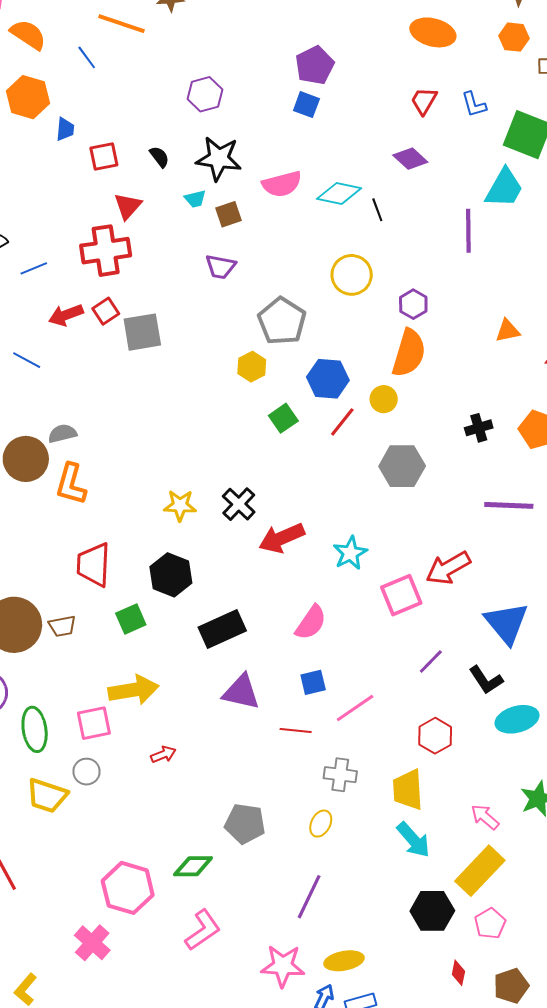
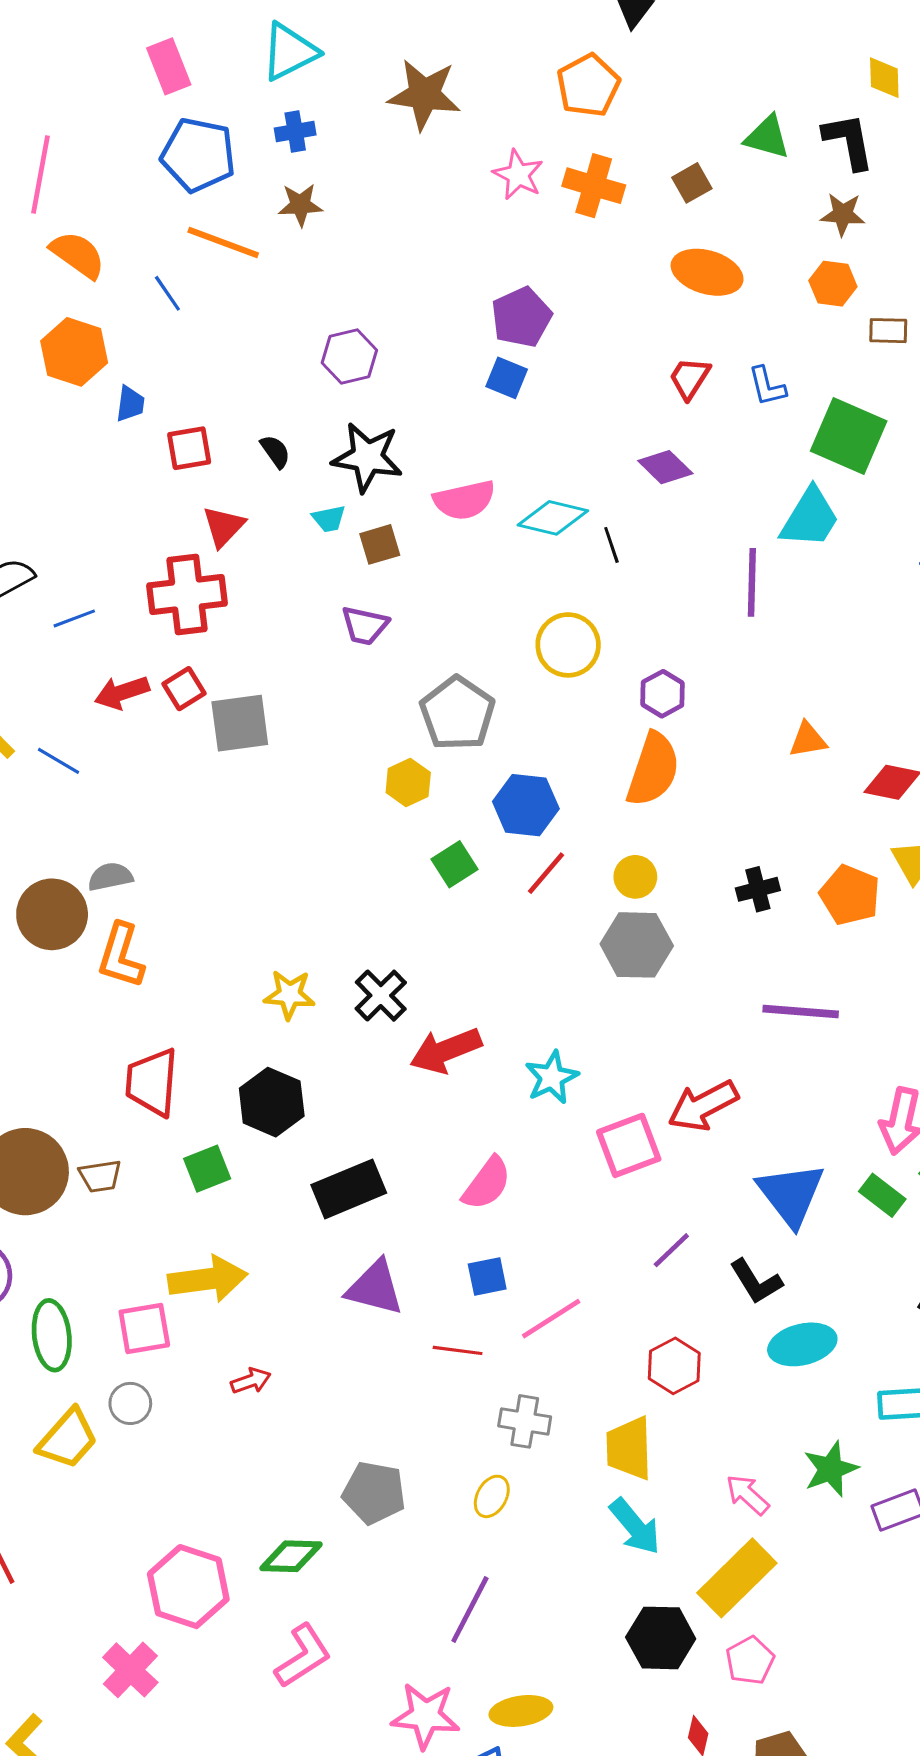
yellow circle: (384, 399) -> (635, 877), moved
yellow trapezoid: (47, 796) -> (68, 1439), turned -69

